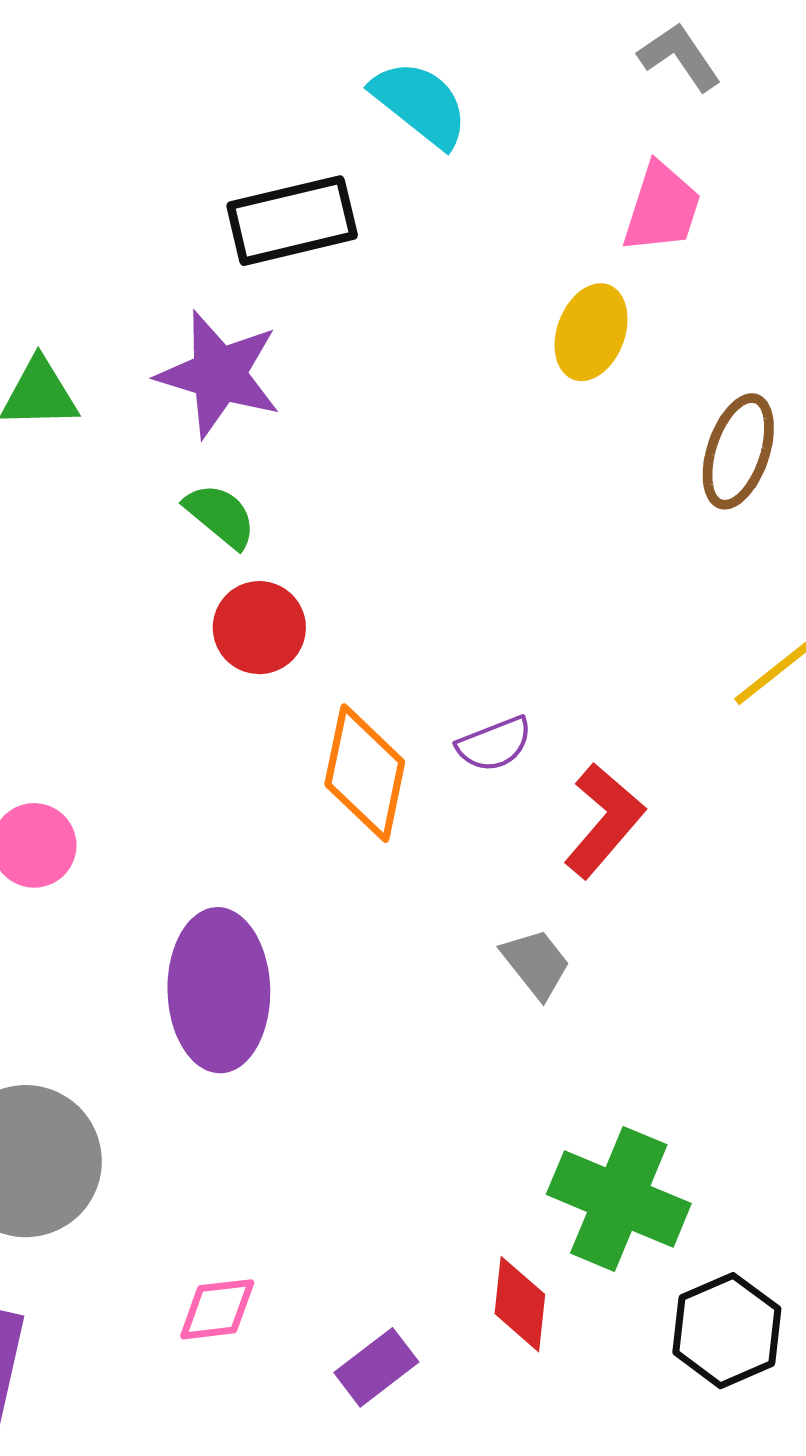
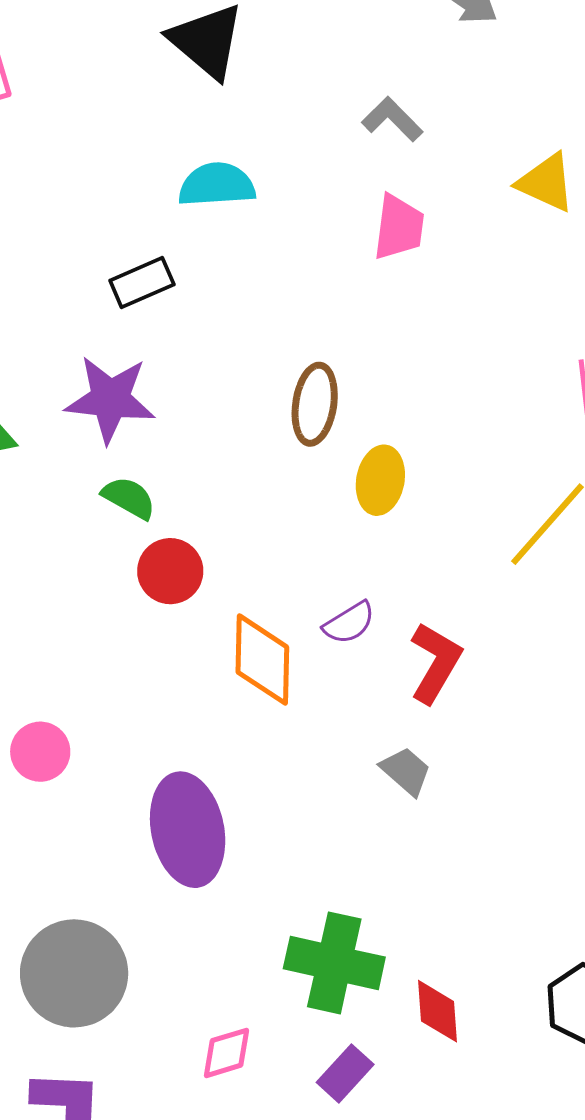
cyan semicircle: (420, 104) -> (217, 185), turned -32
black rectangle: (292, 221) -> (142, 282), size x0.7
yellow ellipse: (591, 332) -> (380, 480), moved
brown ellipse: (738, 451) -> (315, 404), moved
green cross: (619, 1199) -> (334, 963), moved

